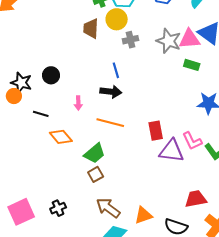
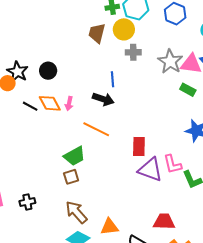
orange diamond: (61, 137) -> (50, 103), moved

